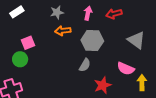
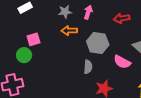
pink arrow: (88, 13) -> (88, 12), moved
gray semicircle: (85, 65) -> (88, 67), turned -32
pink semicircle: (126, 69) -> (122, 62), moved

